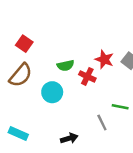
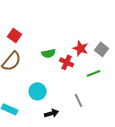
cyan circle: (52, 92) -> (38, 91), moved
green line: (120, 107) -> (94, 73), moved, turned -32

